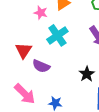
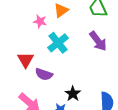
black star: (87, 74) -> (73, 94), moved

